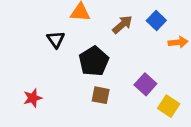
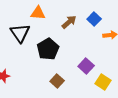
black triangle: (56, 39) -> (20, 33), size x1.5
brown square: (101, 95) -> (57, 81), moved, turned 32

